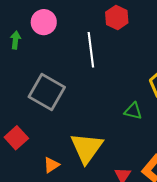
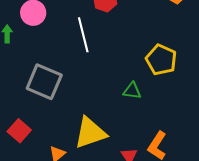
yellow triangle: (87, 148) -> (90, 133), turned 42

